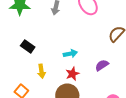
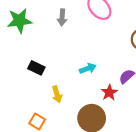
red star: (72, 74) -> (109, 93), moved

